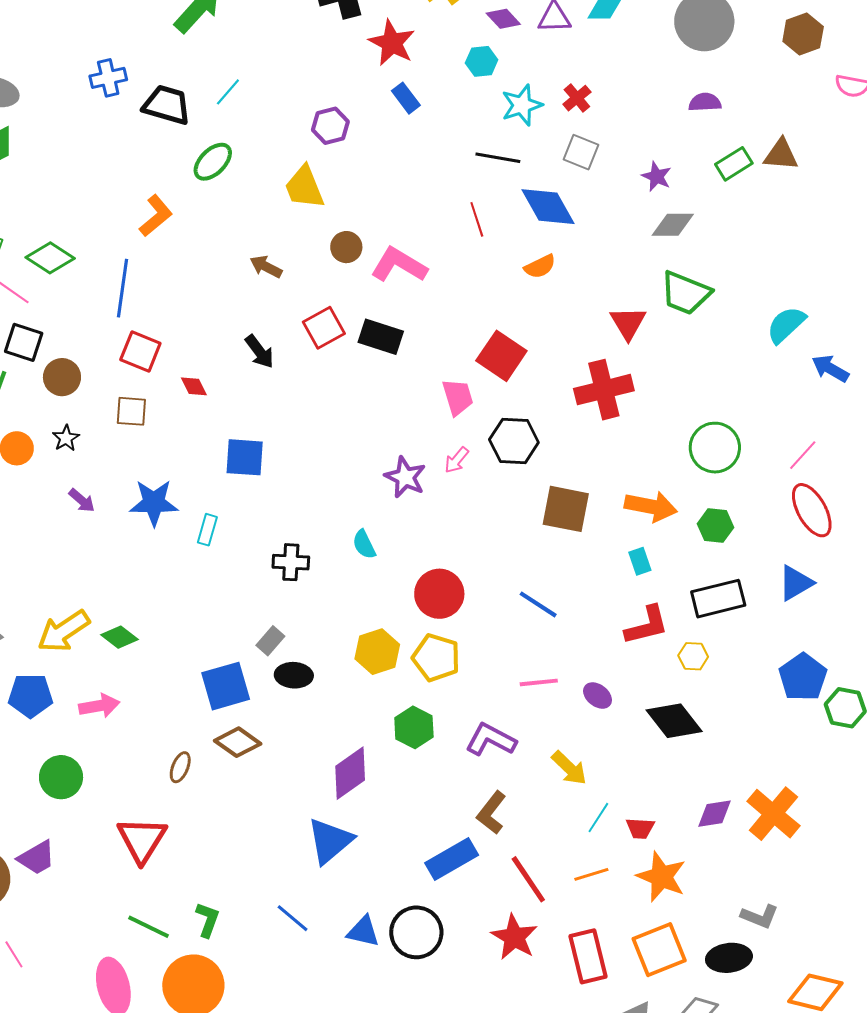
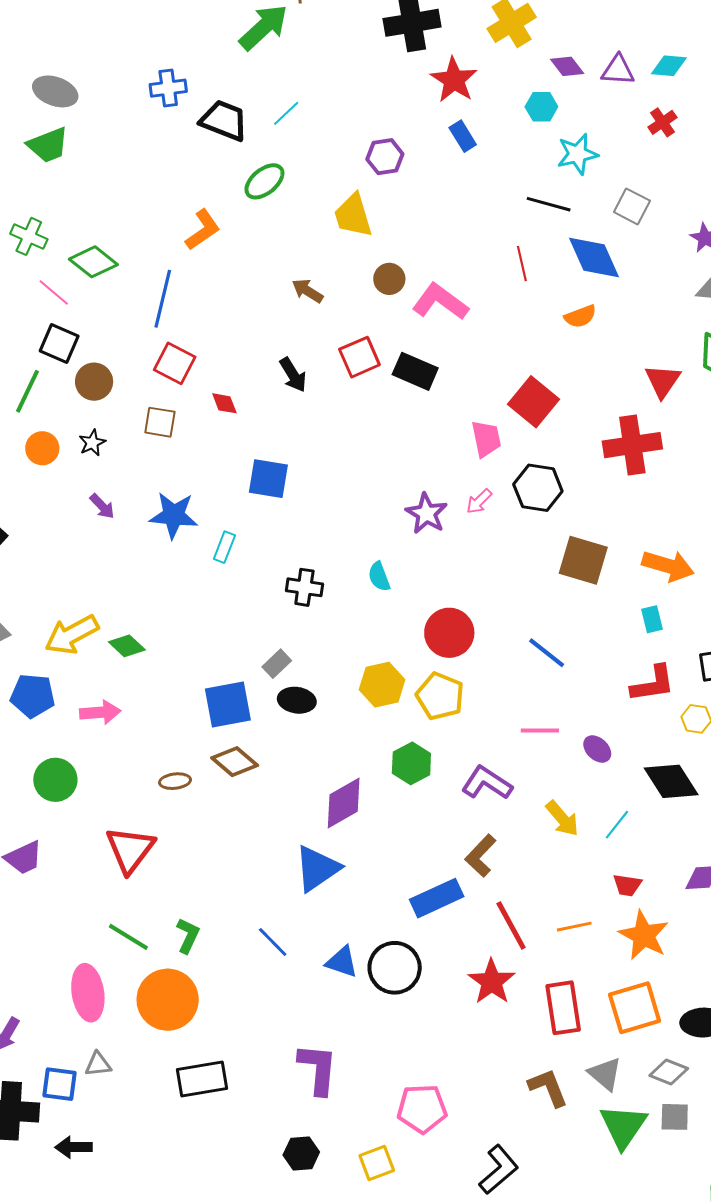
red cross: (577, 98) -> (662, 122), moved
brown ellipse: (180, 767) -> (175, 781), turned 56
cyan line: (598, 818) -> (617, 825), moved

